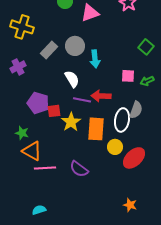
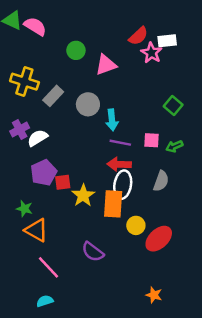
gray rectangle: (49, 50) -> (53, 96), moved
white semicircle: (72, 79) -> (38, 138), moved, turned -90
purple line: (82, 100) -> (120, 143), moved
purple pentagon: (38, 103) -> (44, 173), turned 30
white ellipse: (122, 120) -> (123, 185), moved
pink line: (45, 168) -> (48, 267), moved, turned 50

